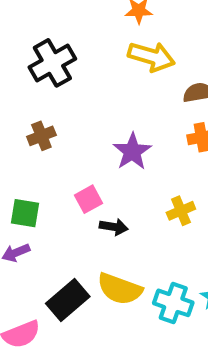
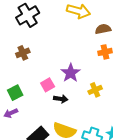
purple star: (132, 151) -> (71, 73), moved
green square: (25, 213) -> (15, 93), turned -35

